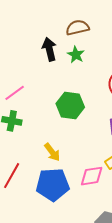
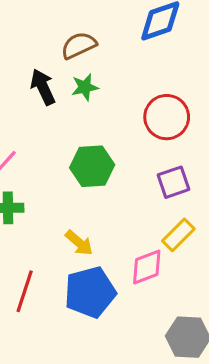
green star: (76, 55) -> (85, 87), turned -30

